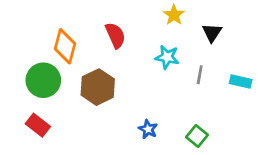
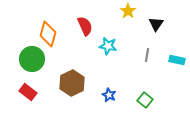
cyan star: (167, 57) -> (108, 46), moved
brown hexagon: (98, 87) -> (72, 83), moved

